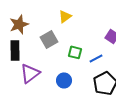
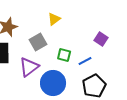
purple triangle: (30, 73) -> (29, 67), moved
blue circle: (64, 80) -> (53, 83), size x1.6

